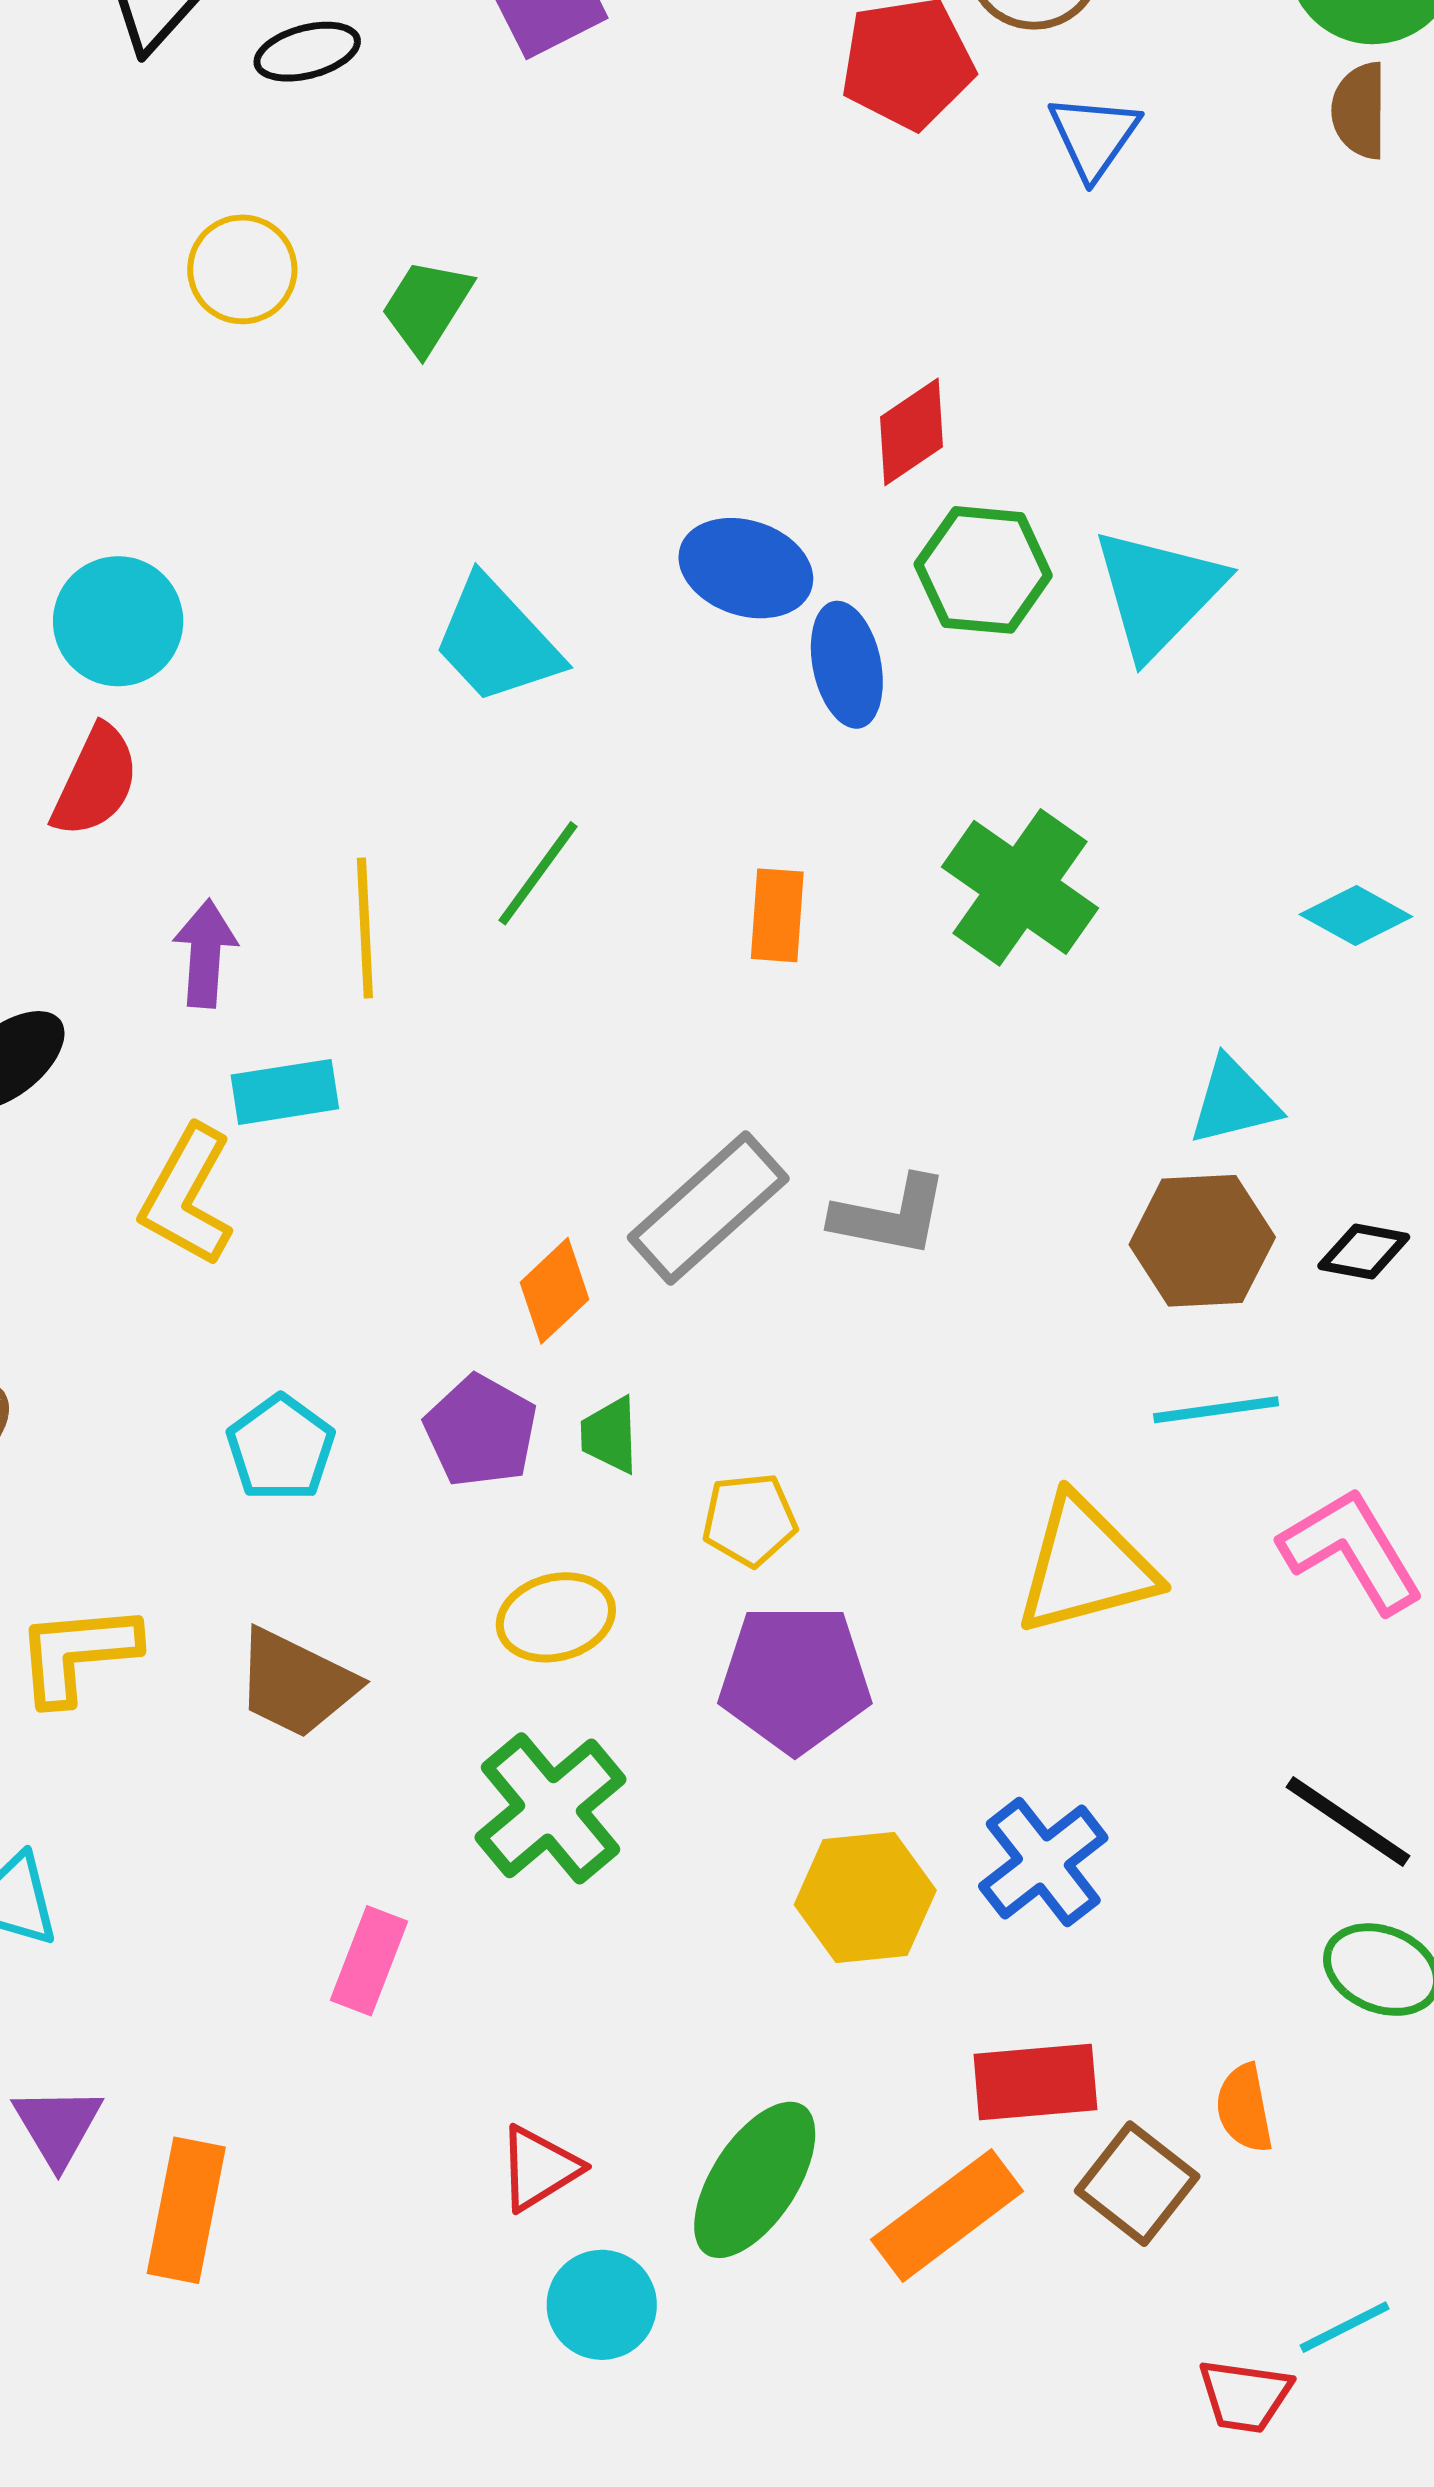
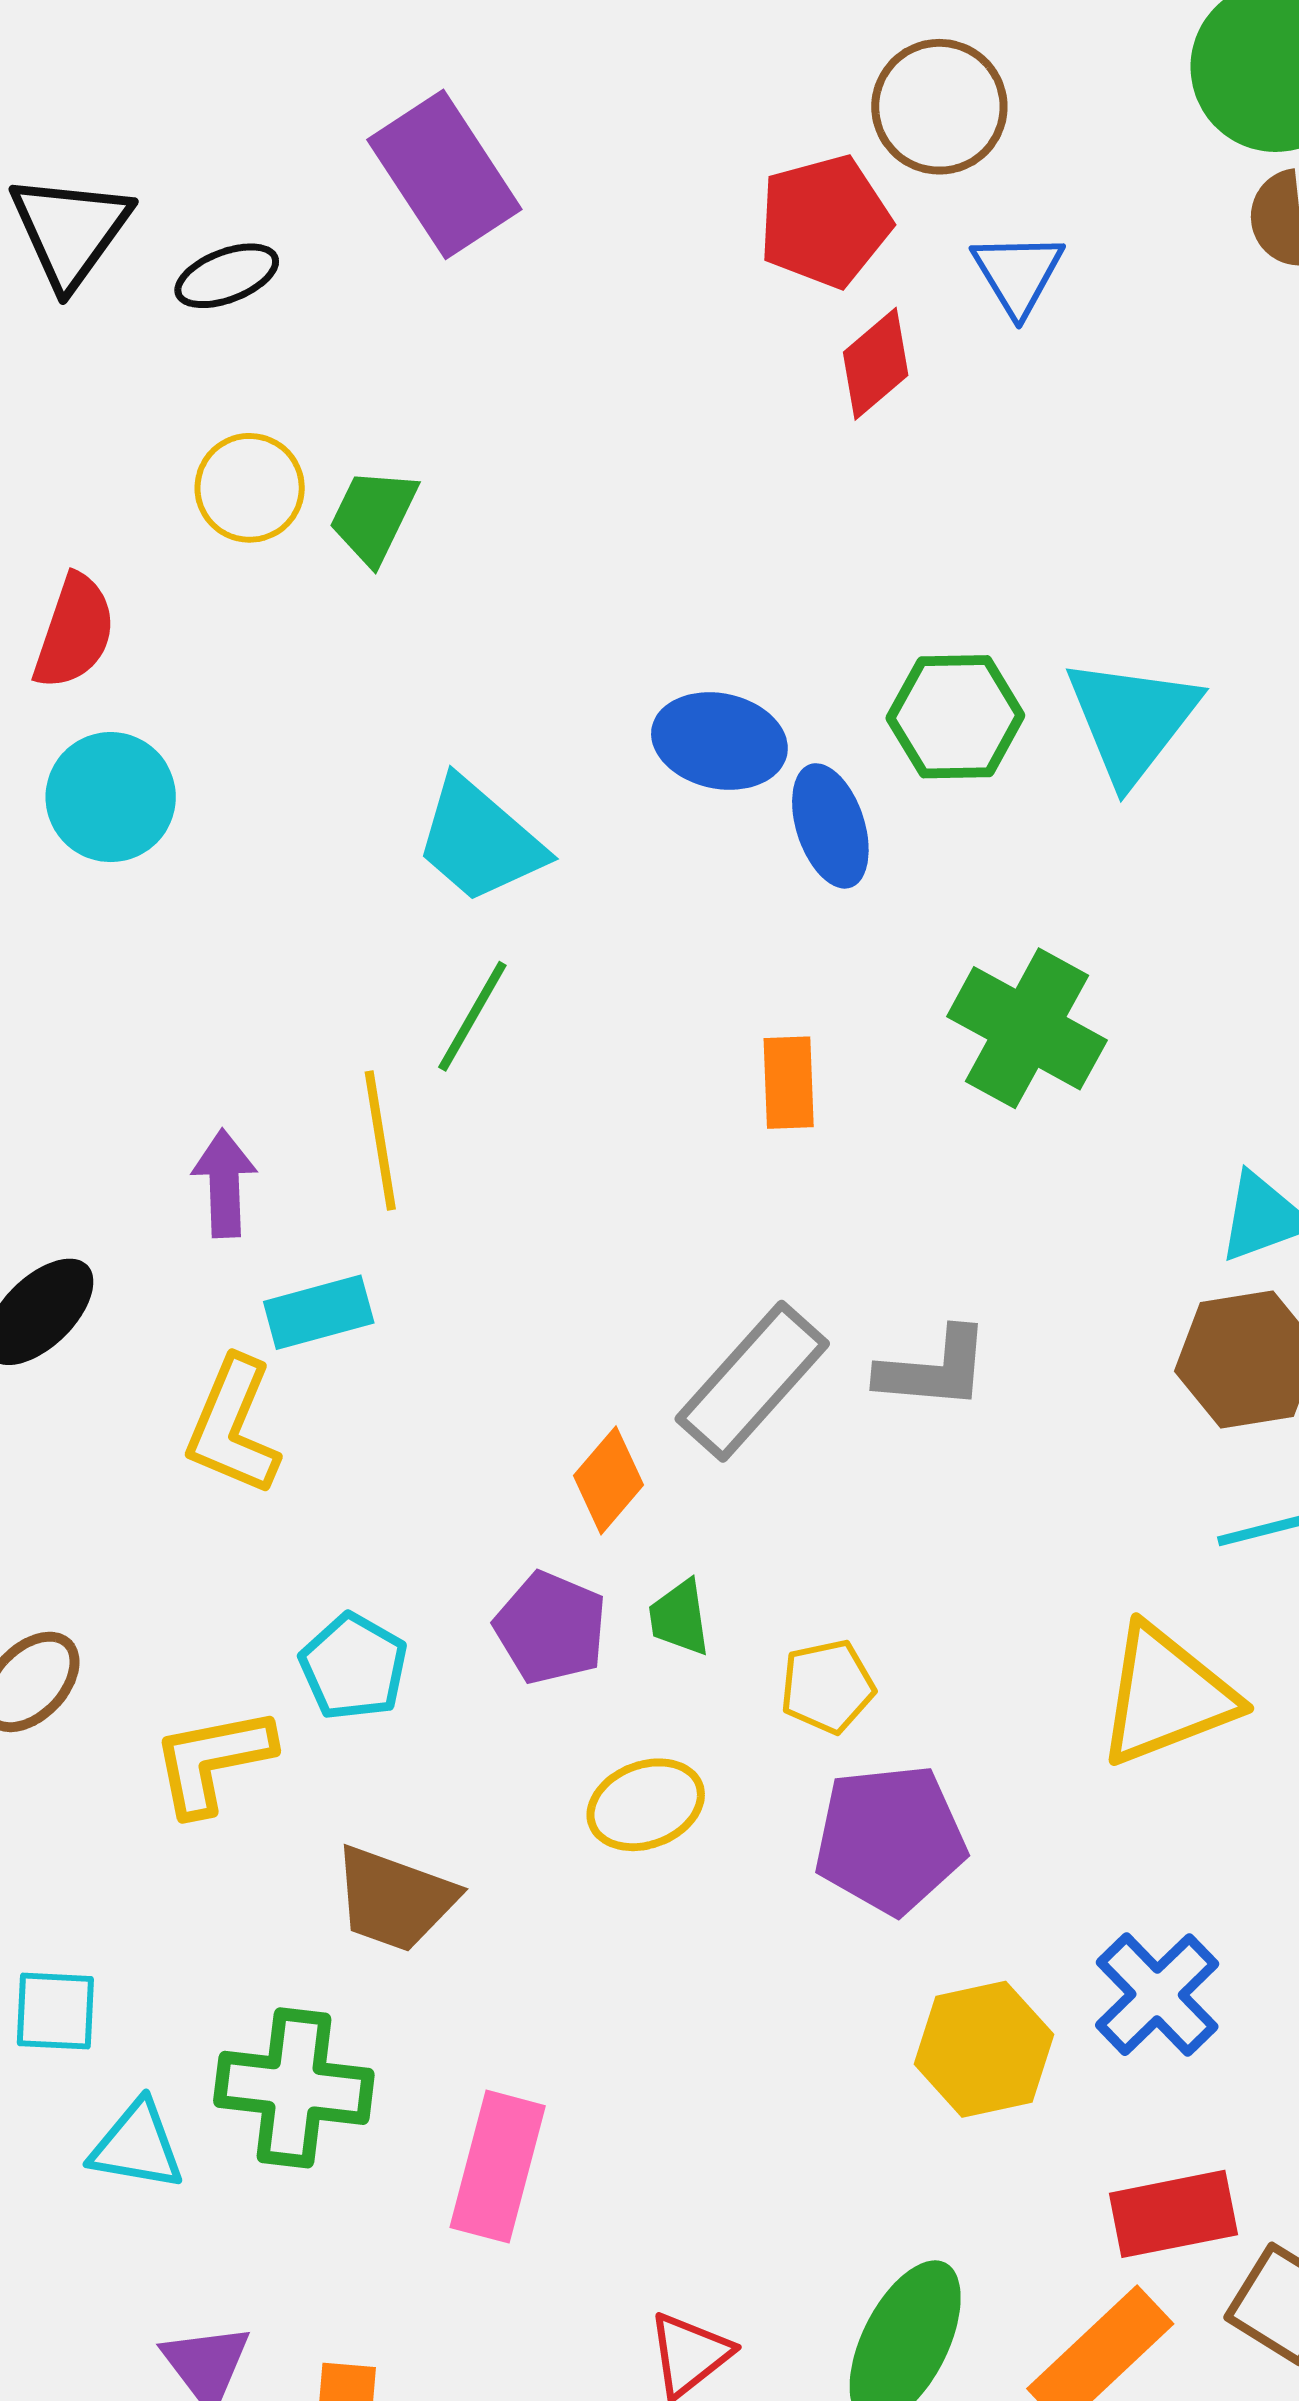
yellow circle: (242, 269) -> (250, 488), moved
red diamond: (911, 432) -> (876, 364), moved
cyan circle: (118, 621) -> (111, 797), moved
red semicircle: (95, 781) -> (74, 632), moved
green line: (538, 873) -> (472, 1016), moved
yellow L-shape: (77, 1654) -> (213, 1761), moved
green cross: (551, 1808) -> (294, 2088), moved, turned -37
pink rectangle: (369, 1961) -> (498, 2167), size x1.4

